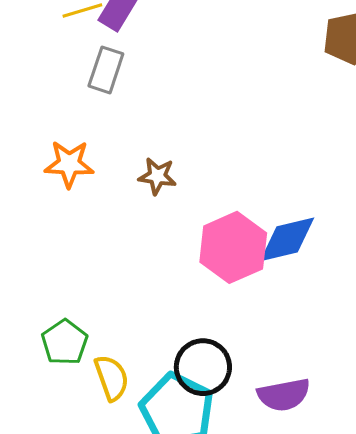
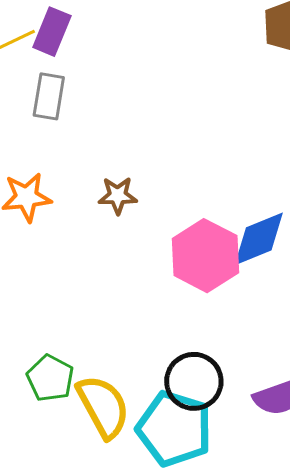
yellow semicircle: (112, 378) -> (103, 407), size x1.4

